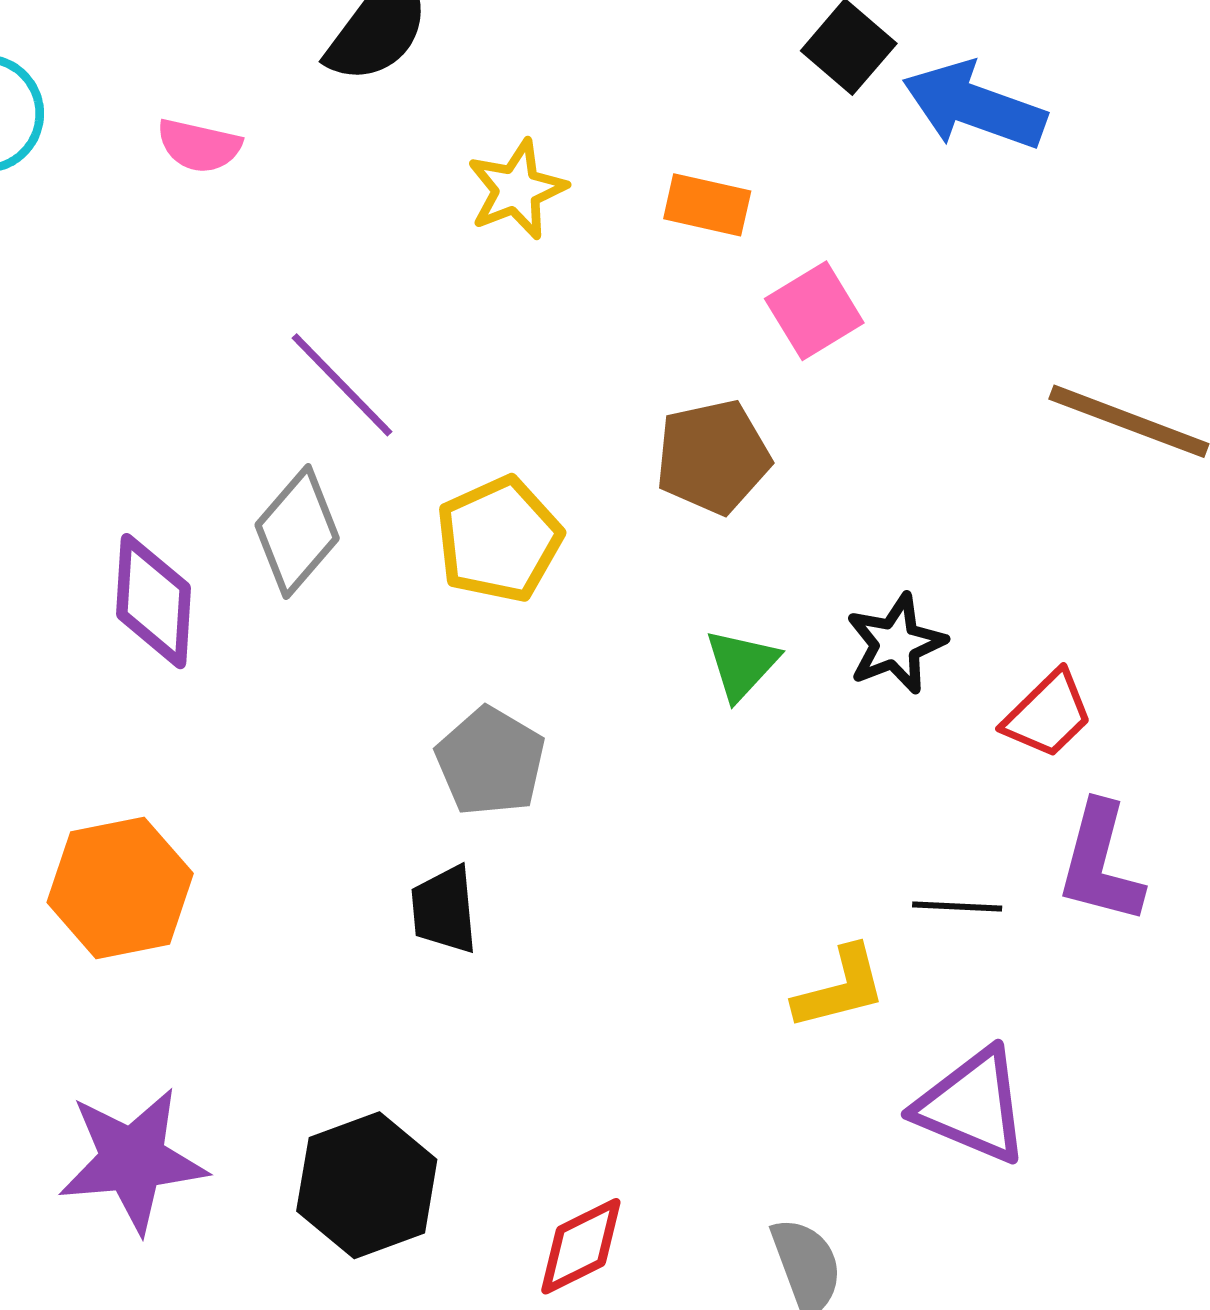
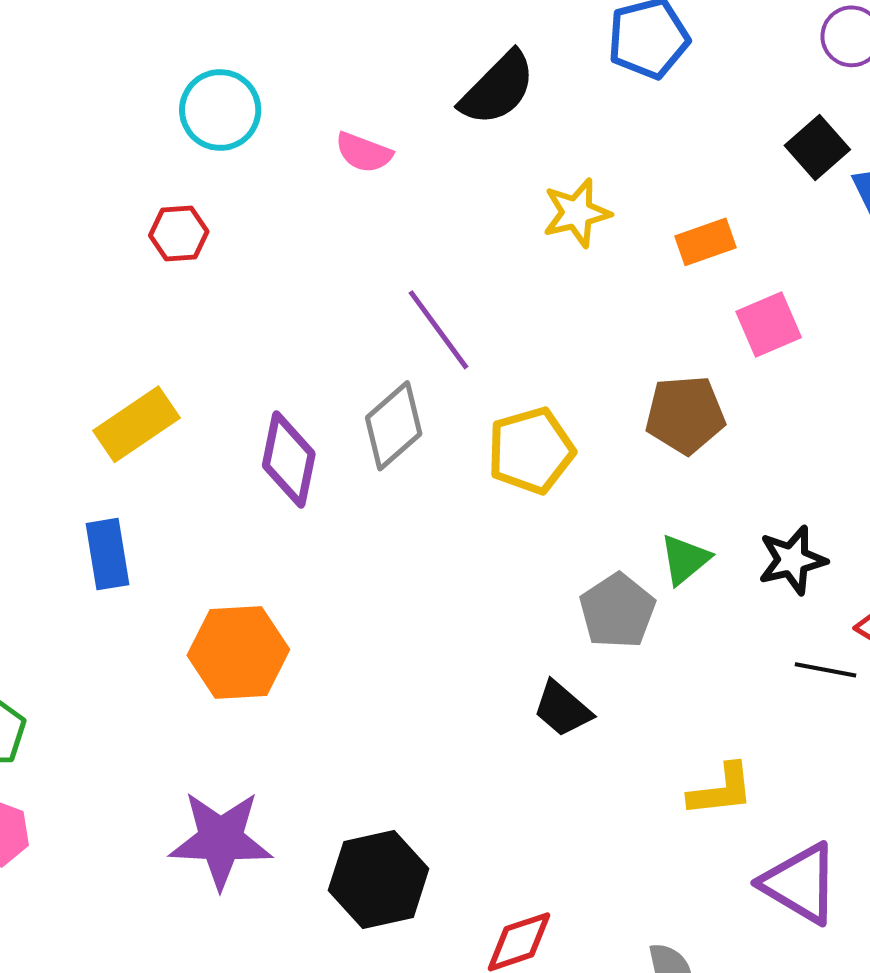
orange rectangle: (707, 205) -> (705, 242), turned -40
gray pentagon: (490, 761) -> (617, 611), moved
black line: (957, 906) -> (826, 670), moved
black trapezoid: (444, 910) -> (562, 709), moved, turned -52

